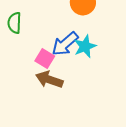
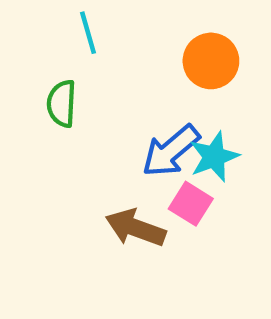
pink square: (45, 59) -> (191, 204), moved

